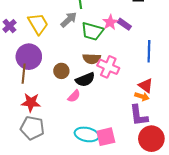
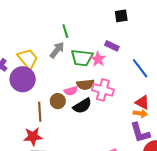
pink star: (110, 22) -> (98, 59), moved
blue line: (149, 51) -> (140, 68), turned -30
purple circle: (29, 57) -> (23, 79), moved
brown line: (24, 74) -> (40, 112), moved
pink semicircle: (74, 96) -> (71, 91), moved, turned 40

